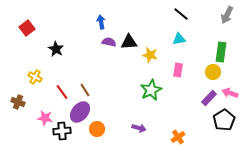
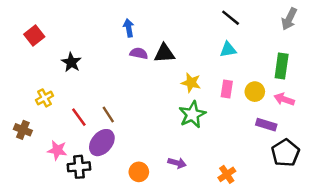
yellow star: (150, 55) -> (191, 83), moved
yellow circle: (213, 72) -> (255, 92), moved
yellow cross: (35, 77) -> (45, 98), turned 32
pink arrow: (230, 93) -> (284, 99), moved
purple rectangle: (209, 98) -> (266, 125), turned 63
orange circle: (97, 129) -> (139, 172), moved

